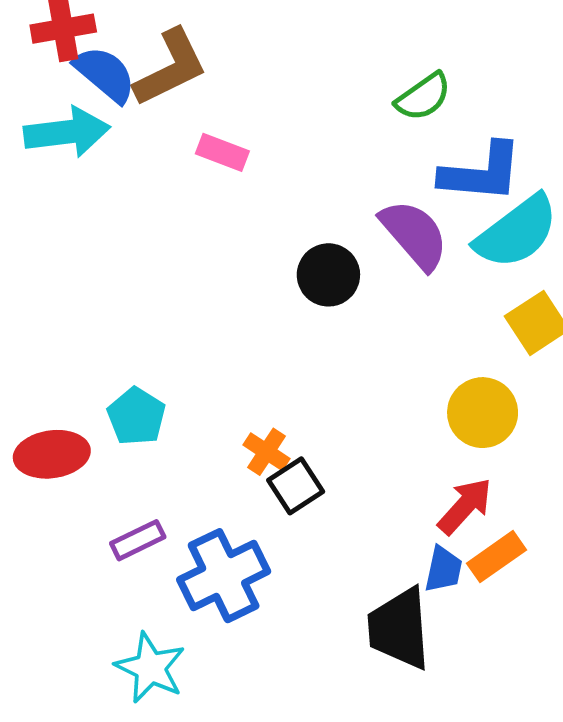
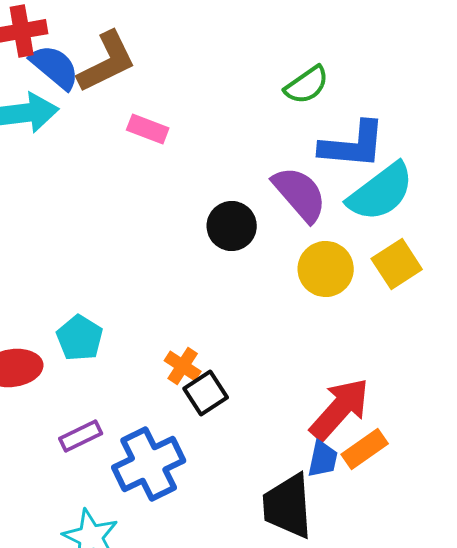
yellow circle: (483, 413) -> (326, 269), moved
red arrow: (465, 506) -> (340, 409), size x1.4

